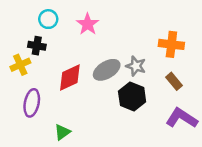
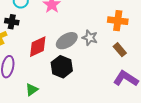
black hexagon: (132, 97) -> (62, 67), moved

